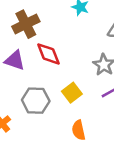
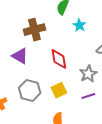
red diamond: (48, 54) -> (59, 59), moved

